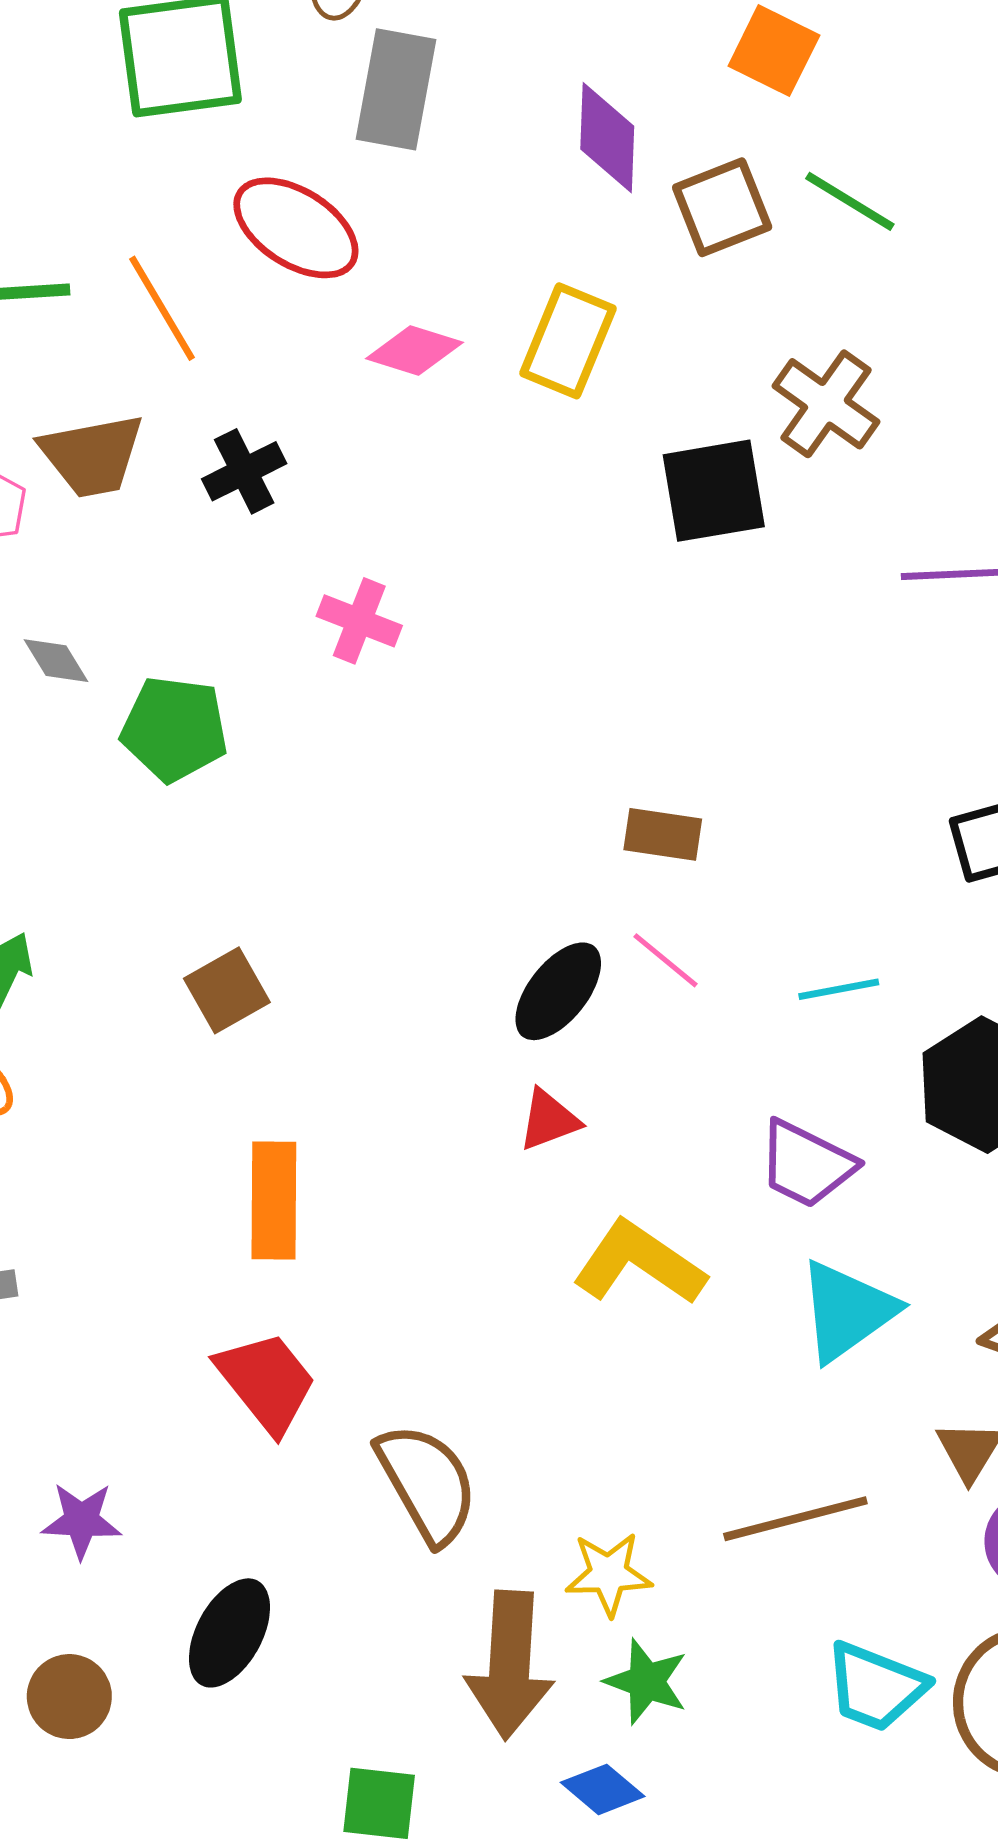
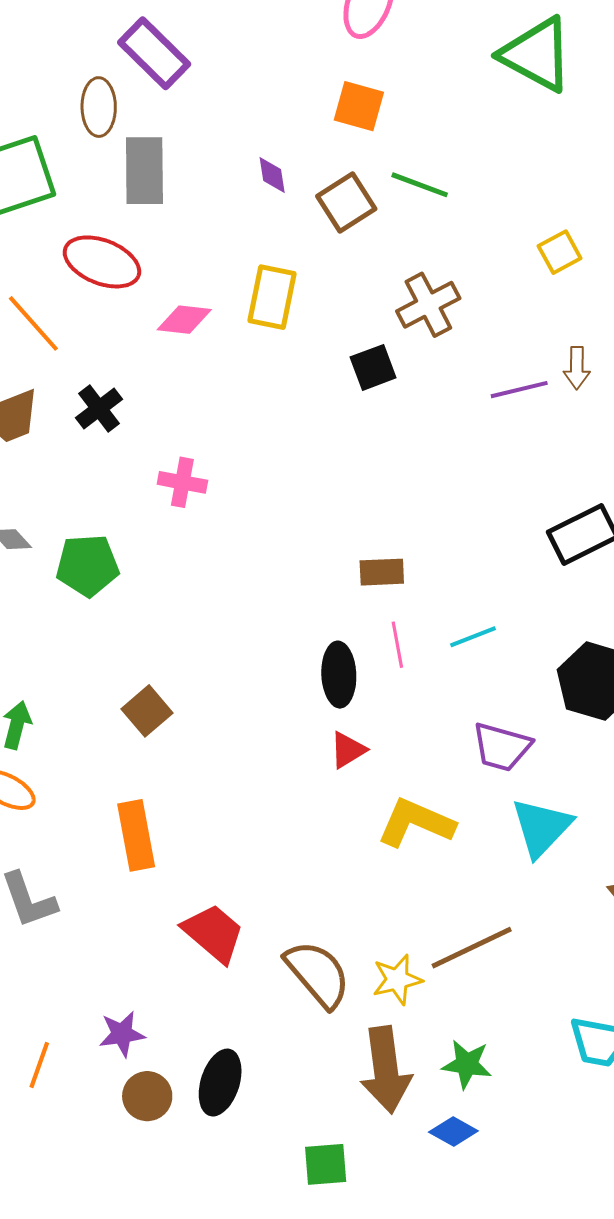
purple diamond: (607, 138) -> (272, 175), size x0.6
brown cross: (826, 404) -> (428, 305), turned 38
black square: (714, 491) -> (373, 367), size x0.7
pink line: (665, 960) -> (397, 645), turned 51
cyan line: (839, 989) -> (473, 637), moved
black ellipse: (558, 991) -> (339, 675), turned -30
orange rectangle: (274, 1200) -> (136, 835), moved
brown line: (795, 1519) -> (472, 948), moved
yellow star: (609, 1574) -> (397, 980), moved
brown circle: (69, 1697) -> (147, 1096), moved

